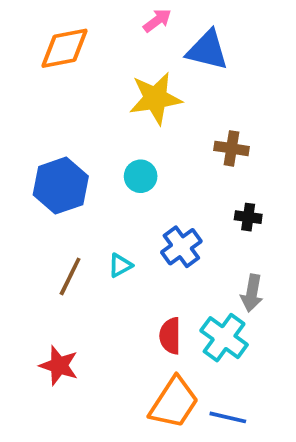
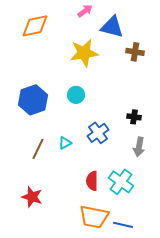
brown cross: (231, 148) -> (135, 52), moved
gray arrow: (252, 293) -> (139, 147), moved
orange trapezoid: (174, 403) -> (94, 217), turned 68

